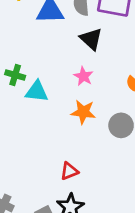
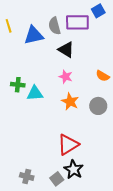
orange star: (83, 112) -> (70, 102), turned 30
red triangle: (69, 171) -> (68, 145), size x1.6

